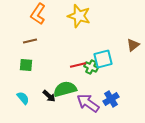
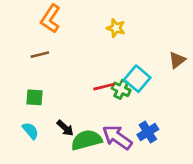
yellow star: (79, 16) -> (116, 28), moved, size x0.6
cyan square: (103, 59) -> (137, 79), turned -36
green square: (26, 65) -> (35, 97), moved
green semicircle: (65, 89) -> (87, 140), moved

